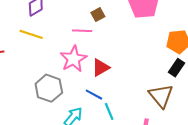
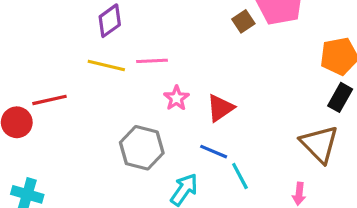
brown square: (98, 15) -> (243, 21), moved
pink line: (82, 31) -> (152, 61), moved
pink star: (73, 59) -> (176, 98), size x0.6

